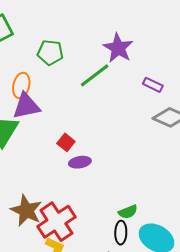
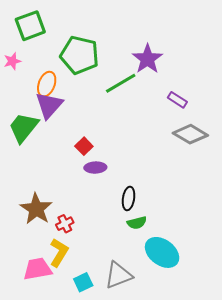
green pentagon: (50, 53) -> (79, 55), size x1.5
purple triangle: (26, 106) -> (49, 105), turned -44
red cross: (56, 222) -> (65, 224), size x0.5
black ellipse: (121, 233) -> (129, 198), moved

